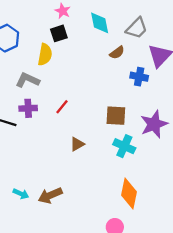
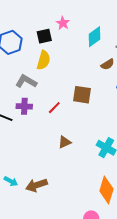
cyan diamond: (100, 23) -> (94, 37), turned 60
black square: (59, 33) -> (44, 36), moved
brown square: (116, 116) -> (82, 95), moved

